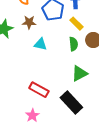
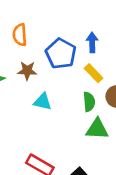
green triangle: (79, 74) -> (97, 129), moved, turned 30

